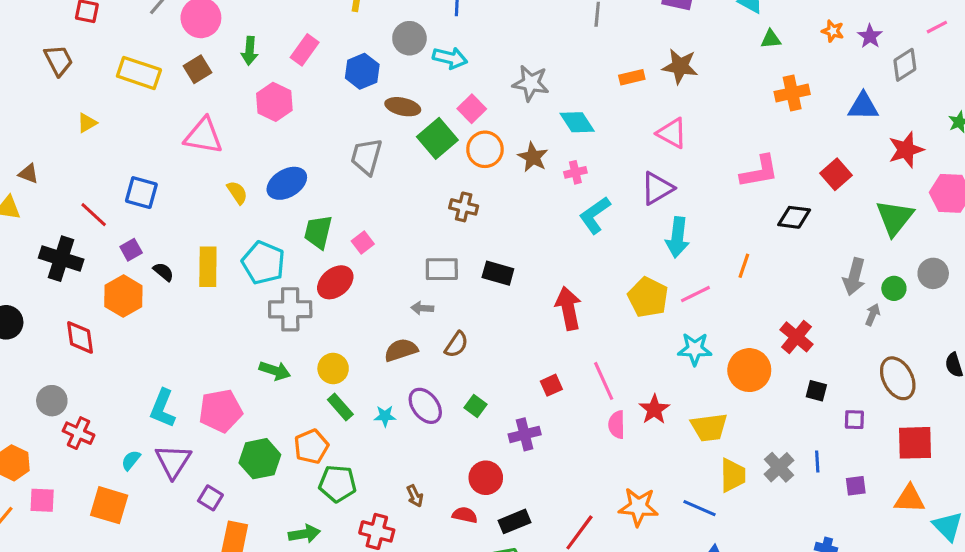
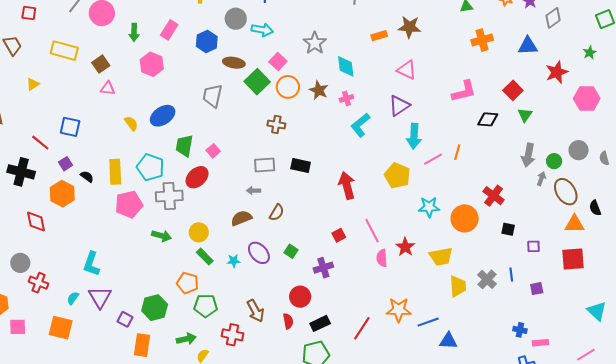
brown square: (197, 69) -> (101, 64), moved
gray star: (531, 83) -> (315, 43), turned 30
cyan diamond: (577, 122) -> (346, 66), turned 30
pink triangle: (203, 136) -> (108, 88), size x0.6
green triangle: (895, 218) -> (525, 115), moved, size x0.6
pink line: (695, 294) -> (433, 159), moved
brown ellipse: (898, 378) -> (566, 192), moved
pink pentagon: (221, 411) -> (129, 204), moved
orange pentagon: (311, 447) -> (188, 283), turned -30
green hexagon: (260, 459) -> (155, 308), moved
brown arrow: (415, 496) -> (256, 311), size x1.6
orange triangle: (909, 499) -> (574, 224), moved
blue line: (700, 508) -> (428, 322), moved, turned -40
red semicircle: (465, 515) -> (288, 321), turned 70

